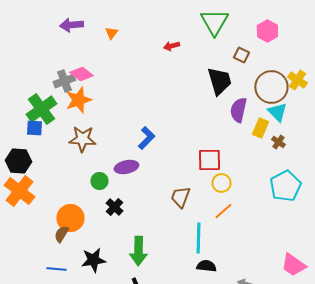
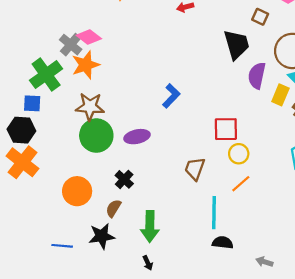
gray cross: (64, 81) -> (71, 45), turned -30
blue square: (34, 128) -> (32, 103), moved
blue L-shape: (146, 138) -> (171, 96), moved
green circle: (99, 181) -> (96, 136), moved, size x1.8
brown semicircle: (61, 234) -> (113, 208), moved

